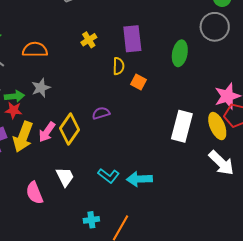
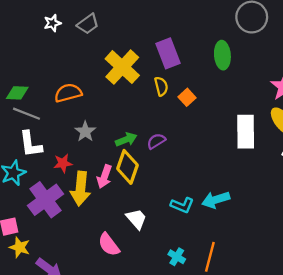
yellow cross: (89, 40) -> (122, 67), size x2.0
orange square: (139, 82) -> (187, 97), turned 35
green arrow: (14, 96) -> (126, 139), moved
cyan cross: (91, 220) -> (177, 257), turned -35

